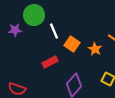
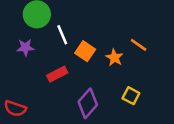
purple star: (15, 30) -> (25, 47), moved

